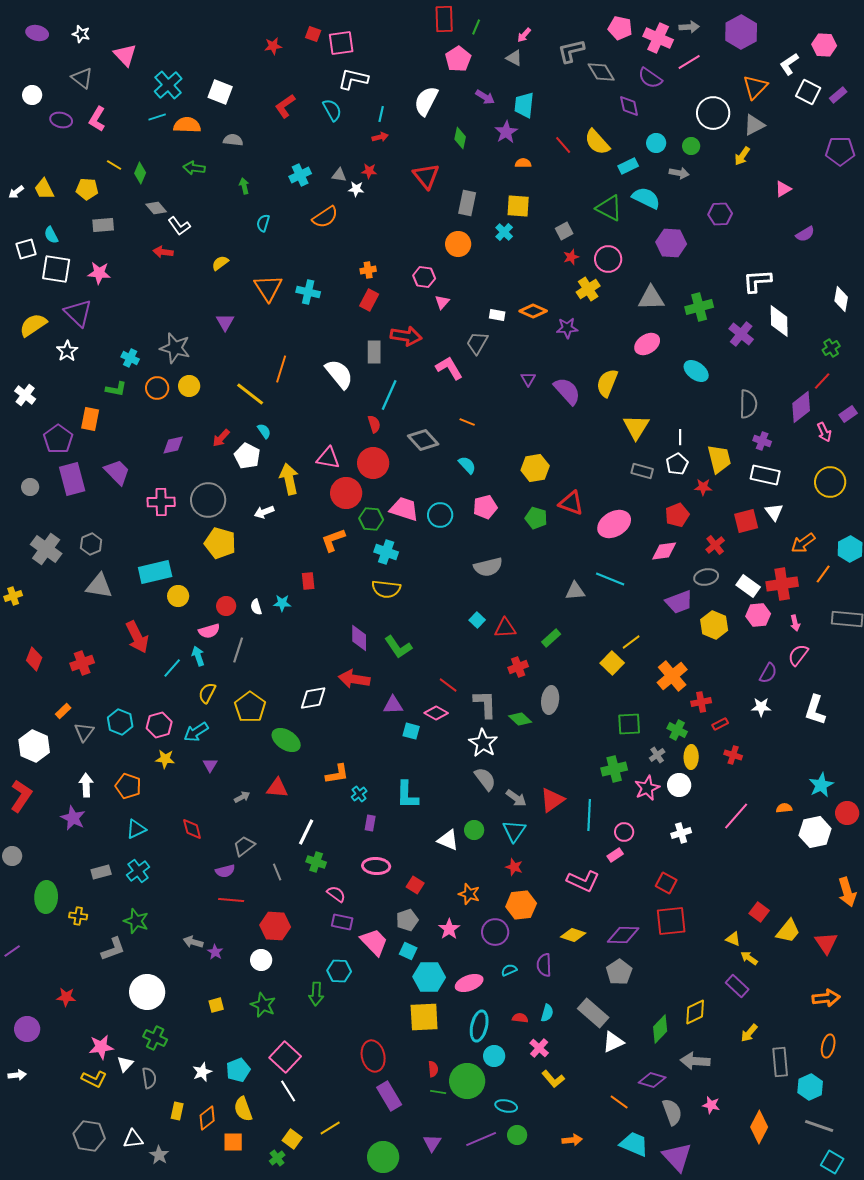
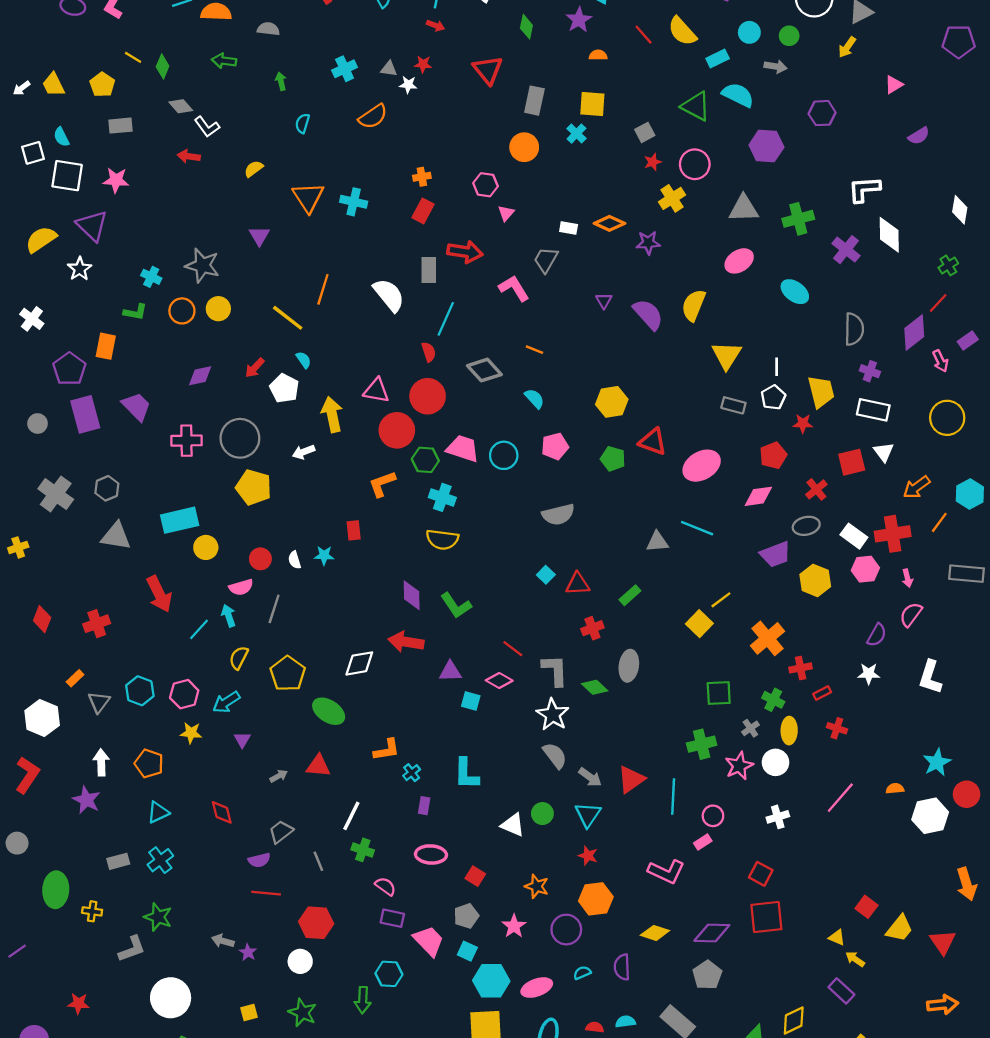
red arrow: (380, 137) -> (436, 26), turned 35
yellow pentagon: (87, 189) -> (102, 85), turned 30
cyan semicircle: (547, 1013) -> (625, 1022), turned -114

